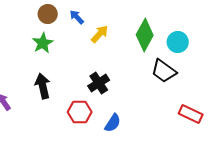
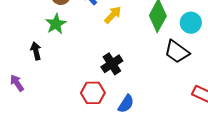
black arrow: (43, 86) -> (36, 51), moved, size x0.7

